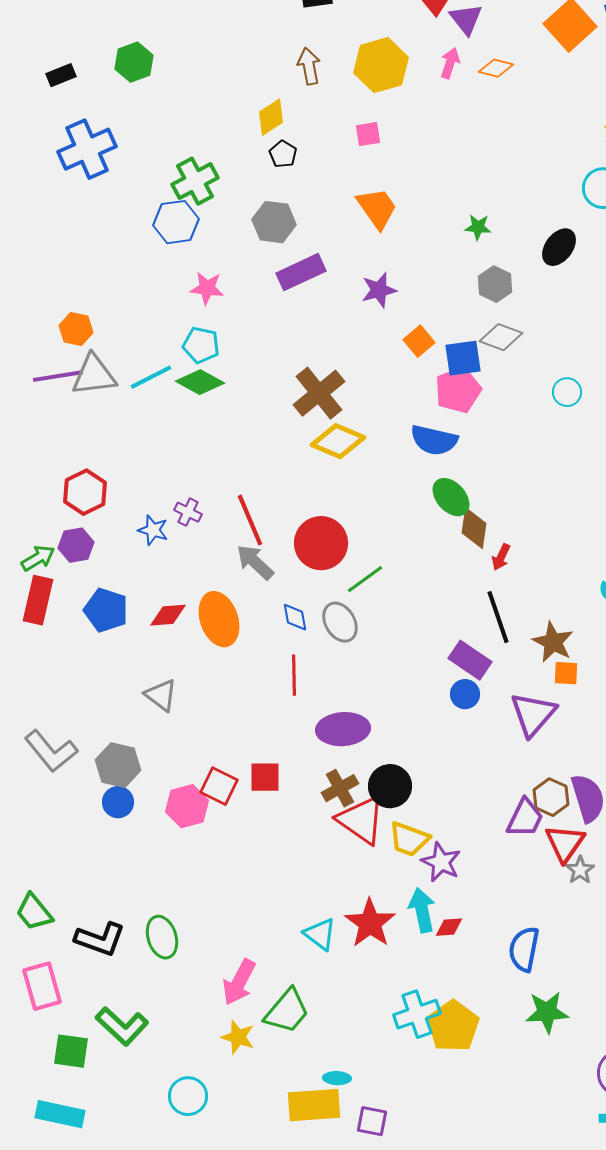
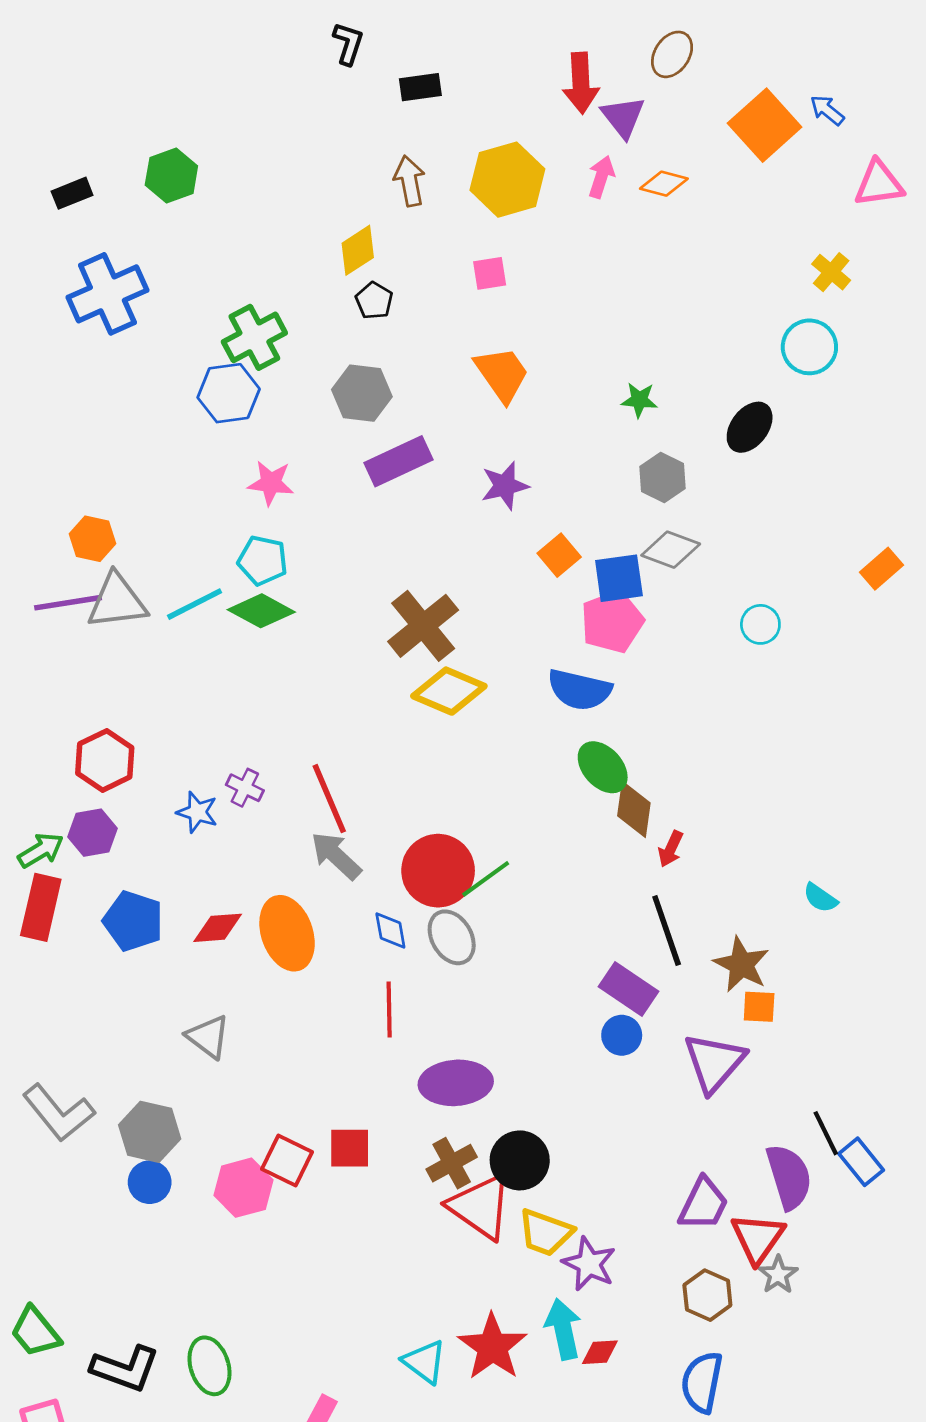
red circle: (321, 543) -> (438, 871), moved
brown hexagon: (551, 797) -> (707, 1295), moved

